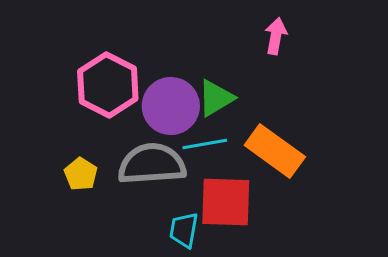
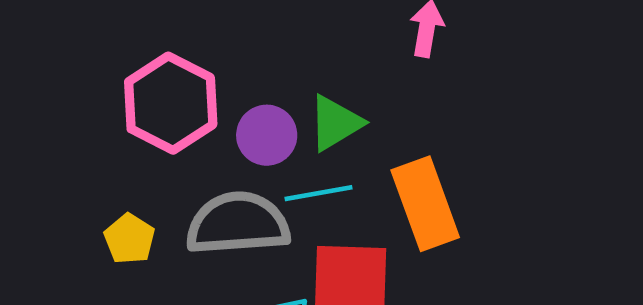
purple circle: (171, 106) -> (267, 135), size x0.7
orange rectangle: (275, 151) -> (425, 204), turned 34

